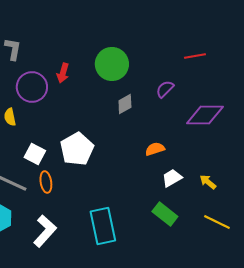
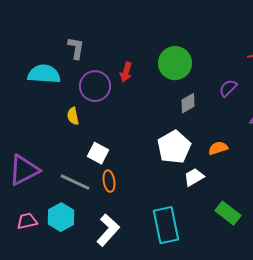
white pentagon: (77, 149) -> (174, 147), moved
white trapezoid: (172, 178) -> (194, 177), moved

